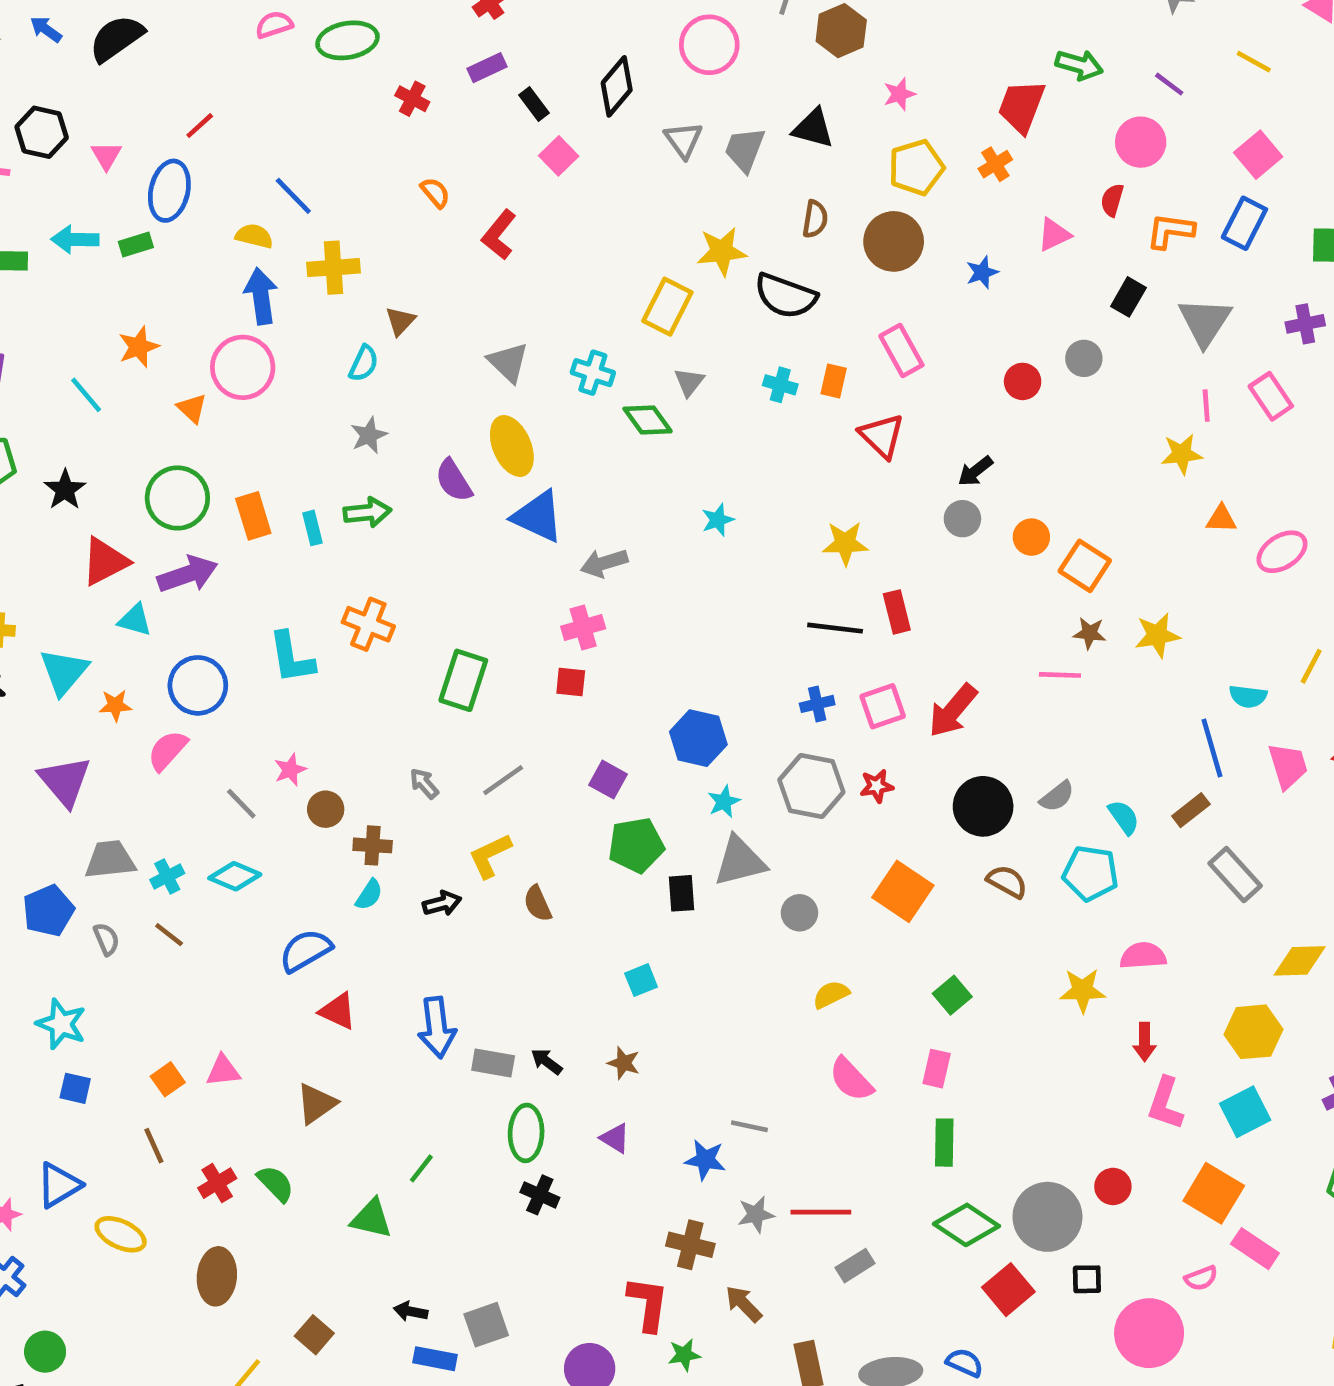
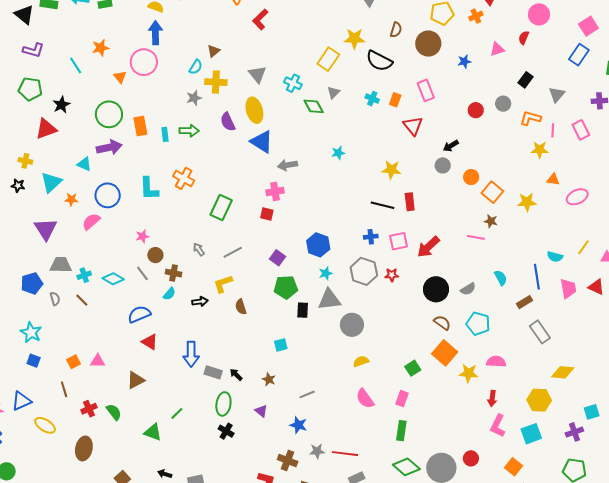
orange L-shape: (1170, 231) -> (530, 118), moved
yellow cross: (333, 268) -> (216, 82), moved
gray triangle: (1205, 322) -> (557, 95), size x0.7
red triangle: (105, 561) -> (46, 129), moved
yellow star: (1157, 635) -> (527, 202), moved
gray line: (241, 804) -> (142, 273), moved
cyan semicircle: (1124, 817) -> (501, 278), moved
orange square: (903, 891) -> (445, 353), moved
gray circle: (799, 913) -> (352, 325), size x1.5
gray line: (749, 1126) -> (307, 394), moved, turned -42
orange square: (1214, 1193) -> (514, 467), size x0.7

